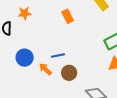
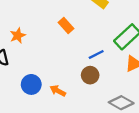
blue line: (58, 55) -> (96, 54), moved
brown circle: (69, 73) -> (90, 75), moved

